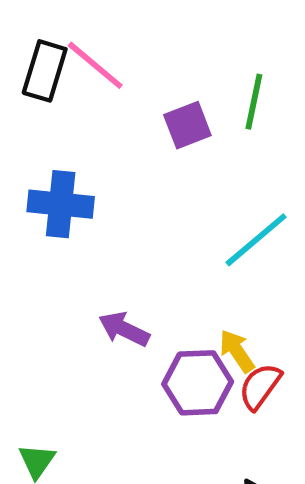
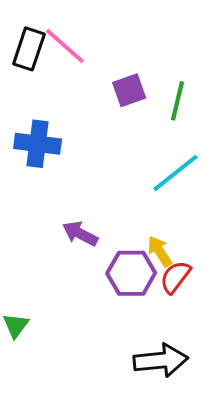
green line: (254, 102) -> (177, 101), moved

